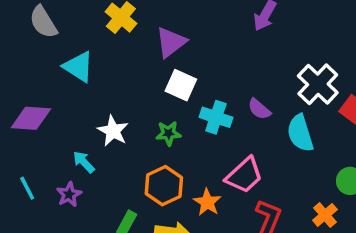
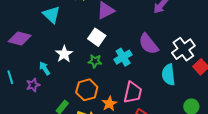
white square: (181, 85) -> (97, 37), moved
purple semicircle: (259, 109) -> (149, 44), moved, size x1.6
cyan cross: (216, 117) -> (123, 57), turned 30
pink trapezoid: (244, 175) -> (133, 92), turned -45

